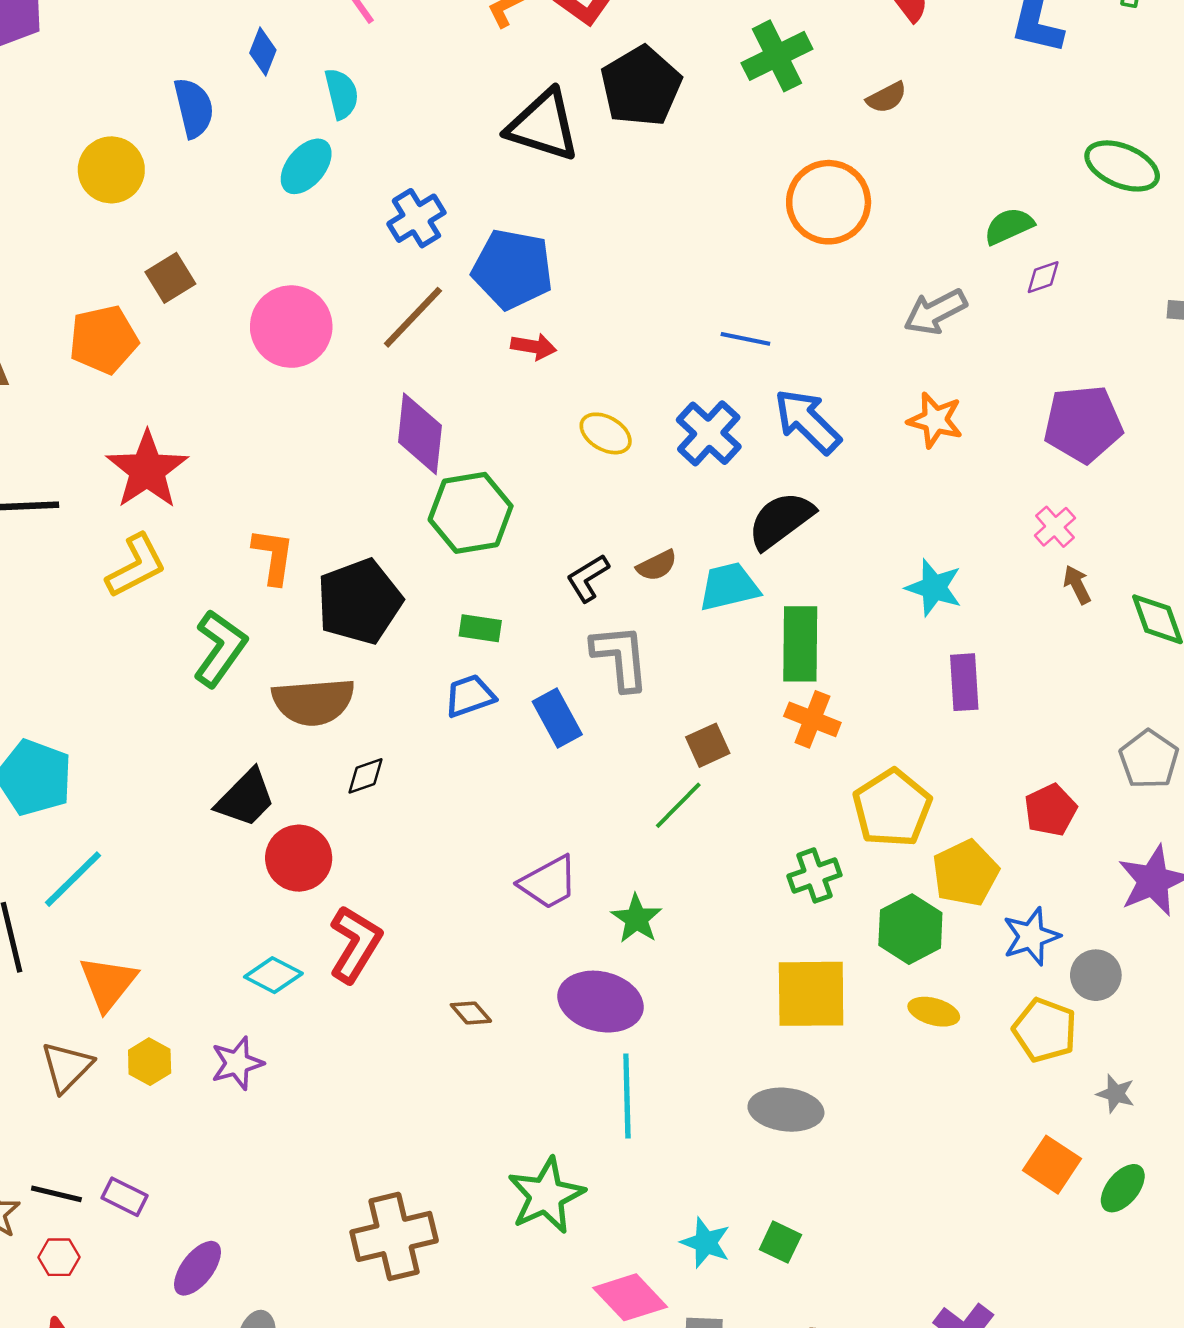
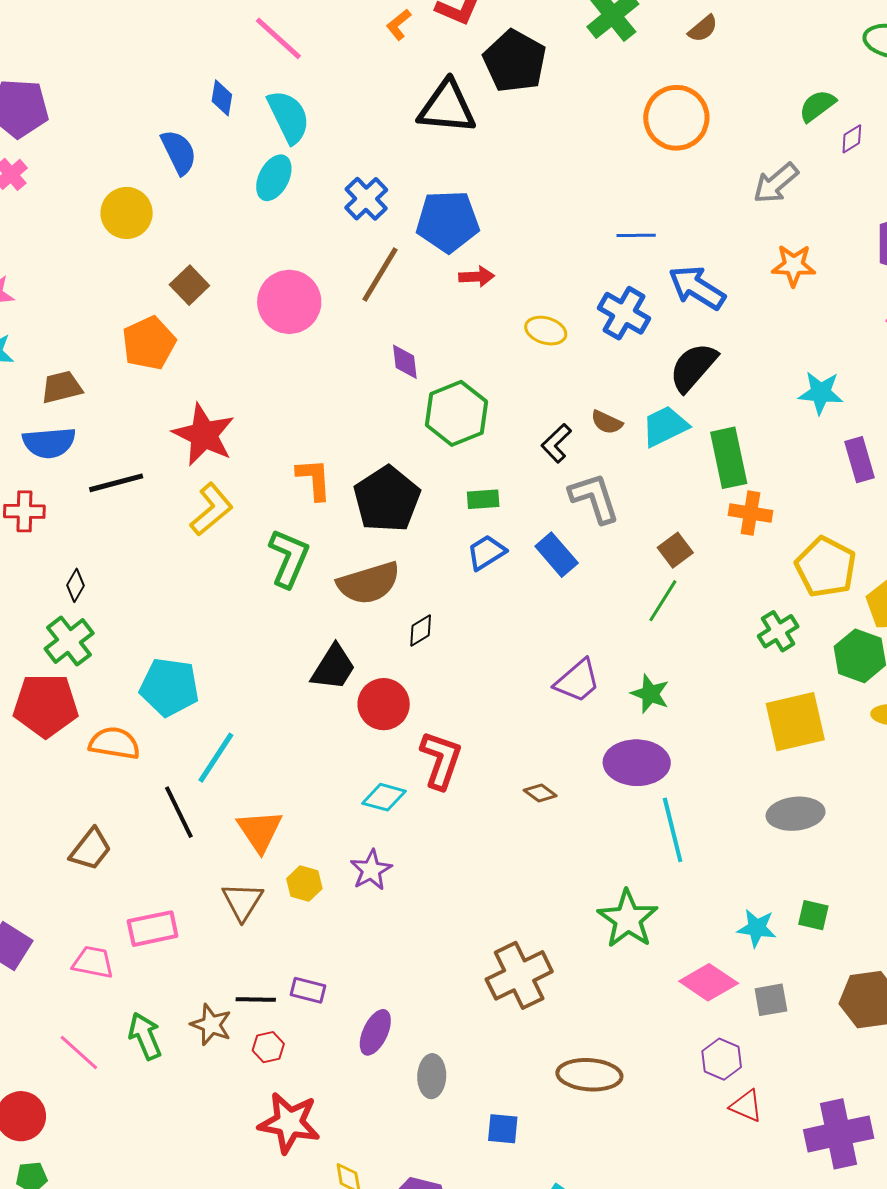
cyan semicircle: (342, 94) -> (289, 117), size x1.4
purple diamond: (420, 434) -> (405, 362), size x0.6
brown semicircle: (657, 565) -> (607, 422), turned 64

